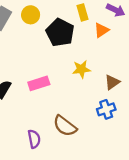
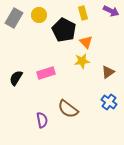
orange triangle: (101, 30) -> (86, 42), moved, turned -40
blue cross: (106, 109) -> (109, 102), moved, turned -35

